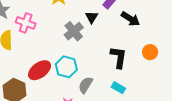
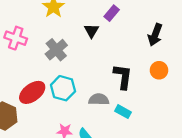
black arrow: (130, 19) -> (155, 35), moved, turned 78
gray cross: (74, 31) -> (56, 50), moved
gray semicircle: (86, 85) -> (99, 99), moved, turned 60

